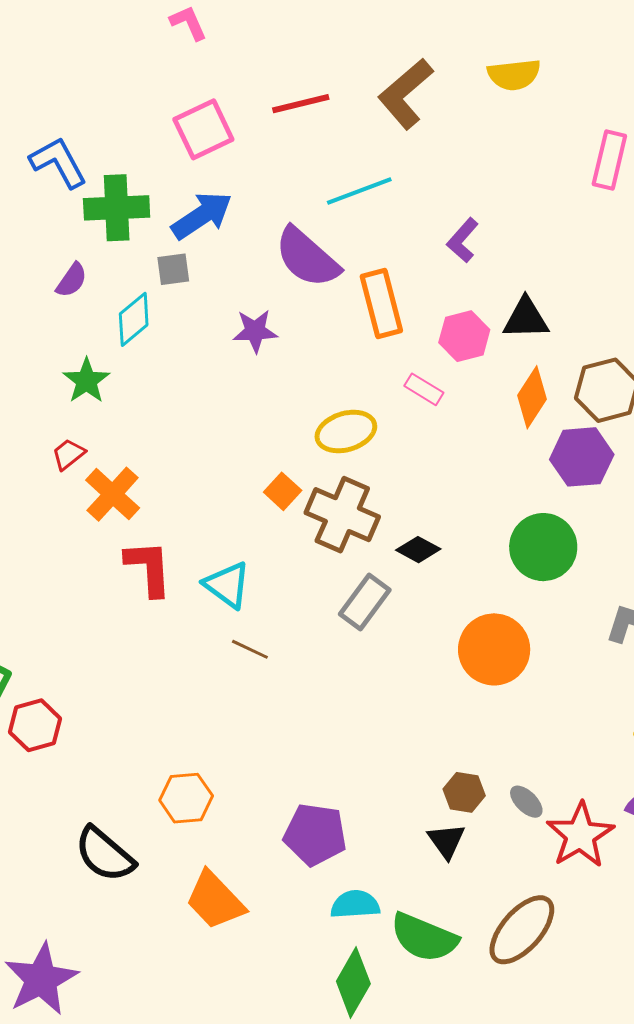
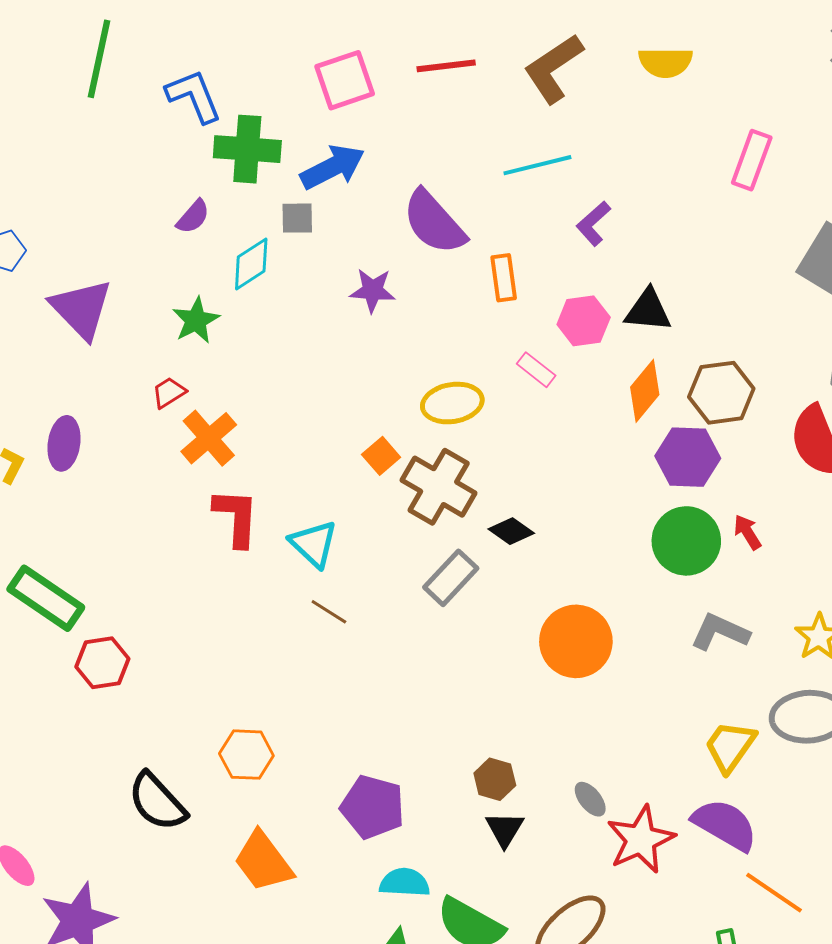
cyan line: (359, 191) -> (537, 165), moved
orange rectangle: (381, 303) -> (504, 278), size x0.7
green circle: (543, 547) -> (686, 541), moved
brown hexagon: (464, 792) -> (495, 779), moved

